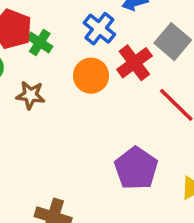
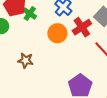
brown star: (30, 95) -> (26, 60), moved

